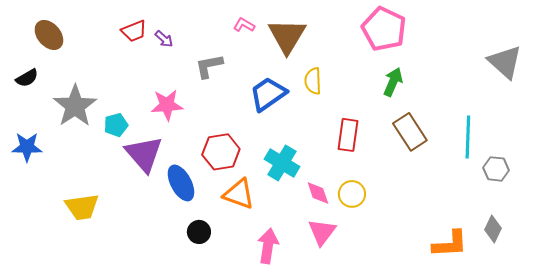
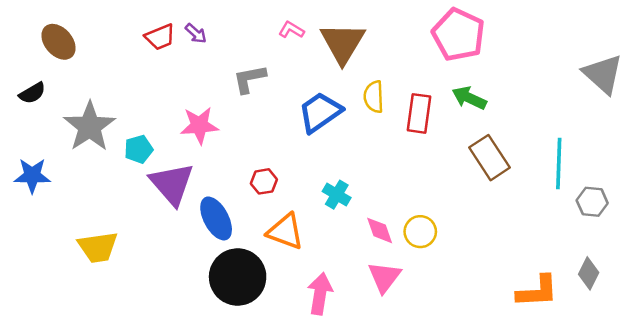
purple arrow: (164, 39) -> (196, 33), moved
green arrow: (393, 82) -> (469, 98), turned -88
red rectangle: (348, 135) -> (419, 113), moved
red hexagon: (221, 152) -> (264, 181), size x0.6
cyan cross: (282, 163) -> (337, 195), size x0.7
black circle: (199, 232) -> (238, 277), size x2.0

